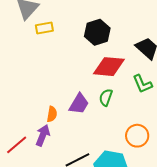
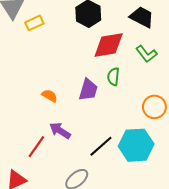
orange semicircle: (52, 114) -> (49, 96), moved, turned -56
purple arrow: (43, 135) -> (60, 131), turned -65

